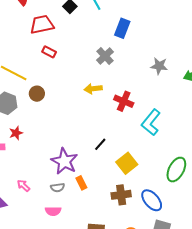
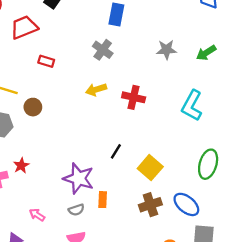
red rectangle: (49, 52) -> (46, 61), moved
cyan L-shape: (151, 122) -> (192, 106), moved
red star: (16, 133) -> (21, 166), moved
orange rectangle: (81, 183) -> (103, 200), turned 40

